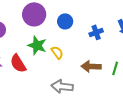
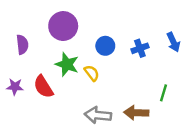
blue circle: (65, 21) -> (105, 46), moved
brown arrow: (91, 66) -> (136, 113), moved

